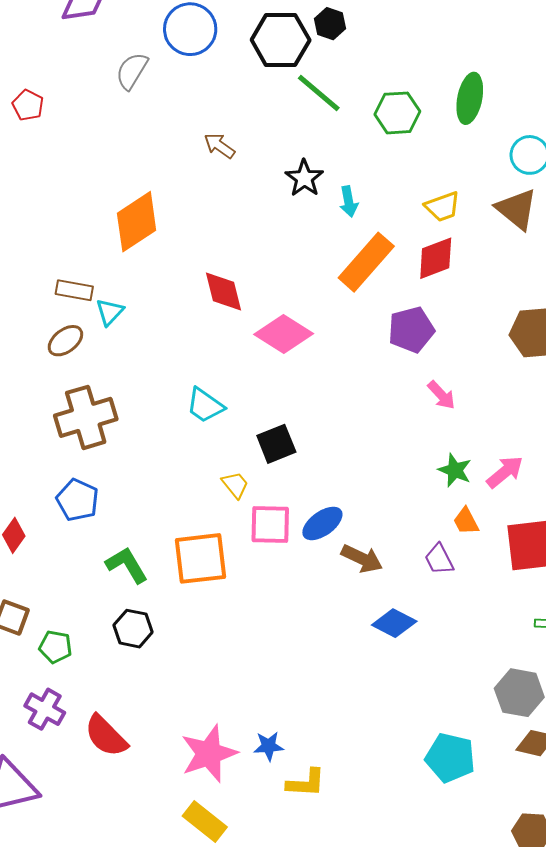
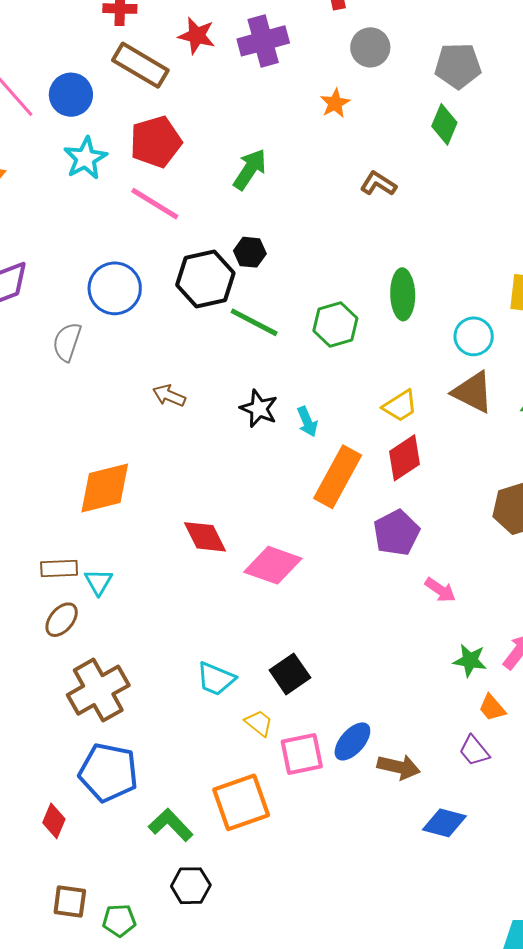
orange diamond: (137, 222) -> (105, 488), turned 32
cyan trapezoid: (205, 405) -> (216, 679), moved
blue pentagon: (78, 500) -> (108, 772), size x1.4

